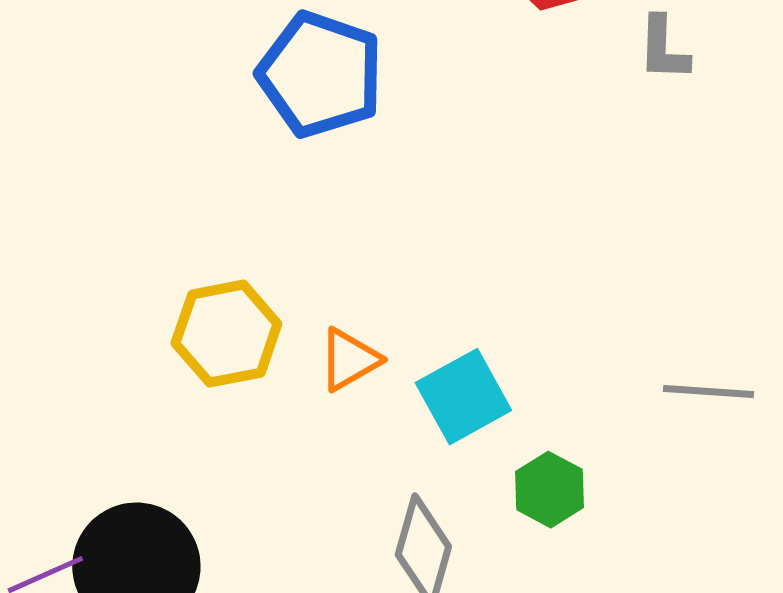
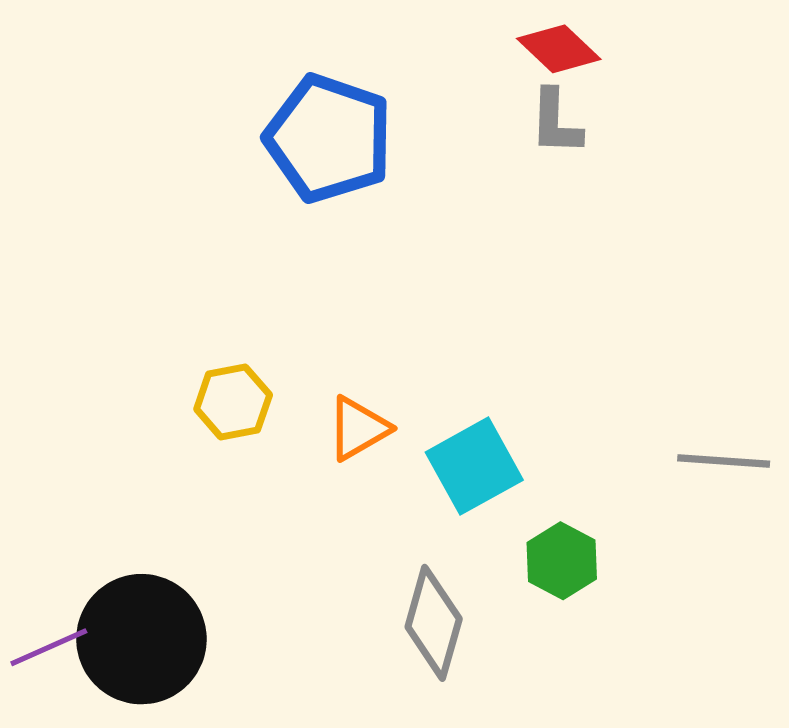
gray L-shape: (663, 49) -> (556, 122), moved
yellow hexagon: (226, 334) -> (233, 402), size x0.7

